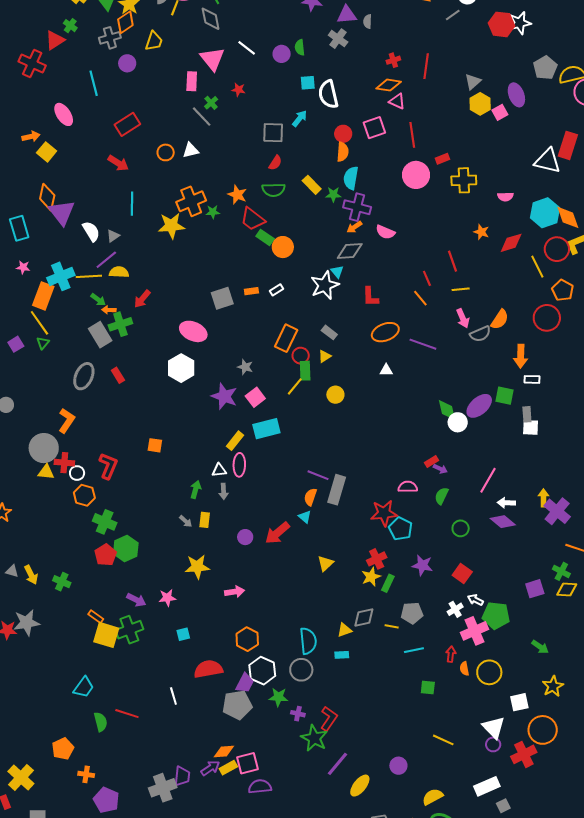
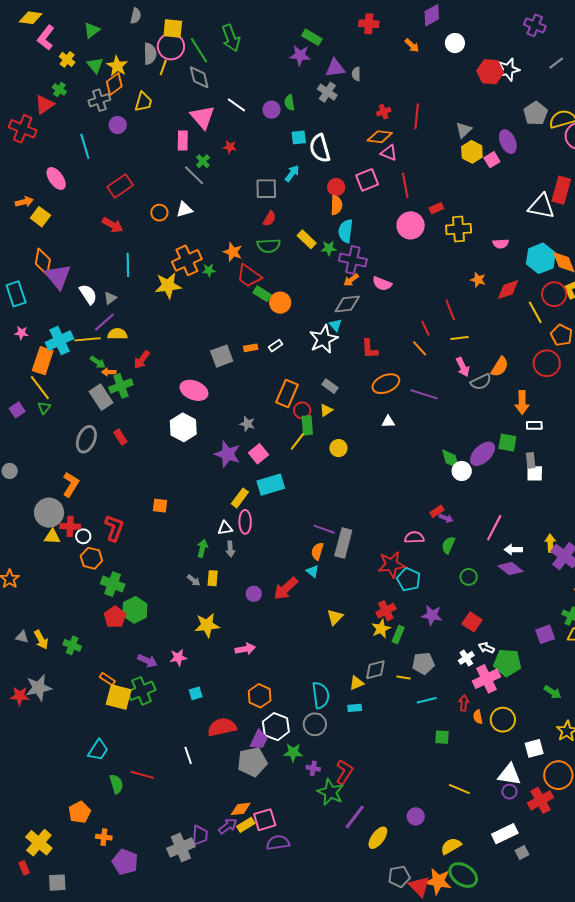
gray line: (453, 15) -> (556, 63), moved
white triangle: (494, 727) -> (509, 775), turned -35

